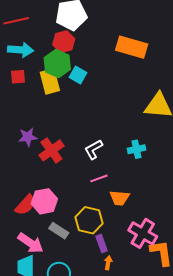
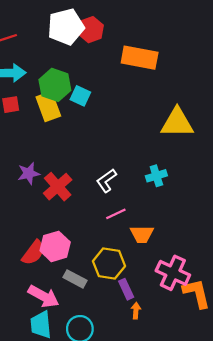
red hexagon: (64, 42) -> (91, 30), moved

